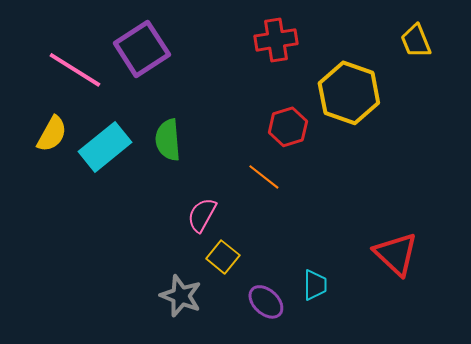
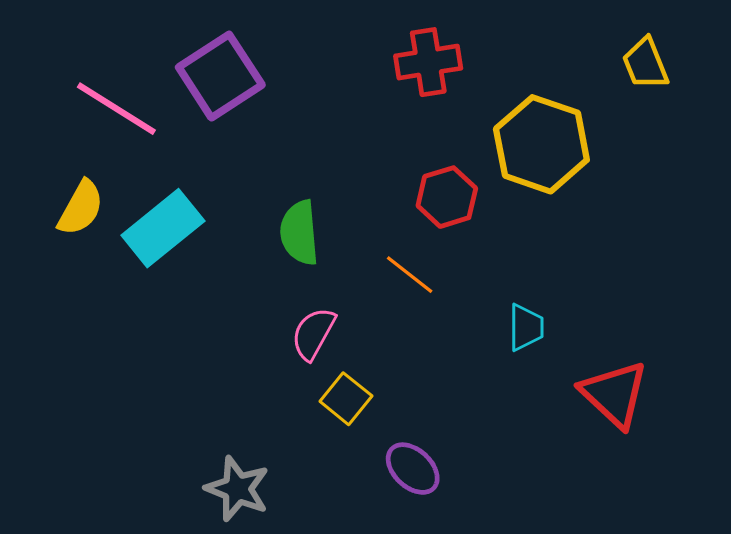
green semicircle: (168, 140) -> (299, 233), moved
cyan trapezoid: (315, 285) -> (526, 327), moved
gray star: (181, 296) -> (237, 489), moved

